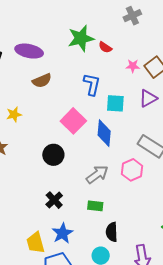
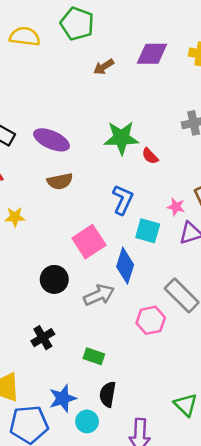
pink star: (133, 66) -> (176, 207), moved
gray arrow: (97, 174) -> (99, 295), moved
blue star: (62, 233) -> (63, 398), moved

